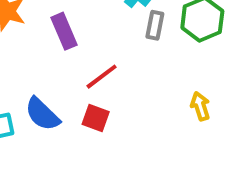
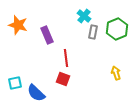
red line: (102, 77) -> (66, 58), turned -60
blue semicircle: (42, 114) -> (36, 93), moved

